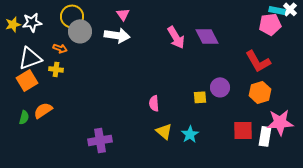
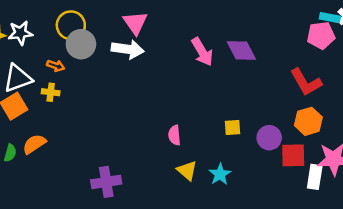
pink triangle: (123, 14) -> (135, 23), size x1.5
purple circle: (220, 87) -> (269, 138), moved
red square: (243, 130) -> (293, 155), moved

